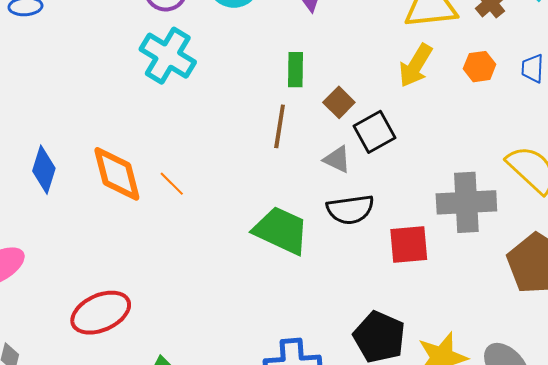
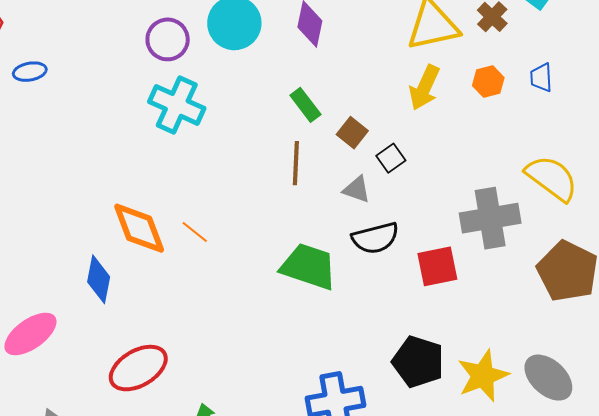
green rectangle: (296, 70) -> (305, 105), turned -32
black square: (375, 132) -> (391, 158), size x0.7
blue diamond: (44, 170) -> (99, 279), moved

